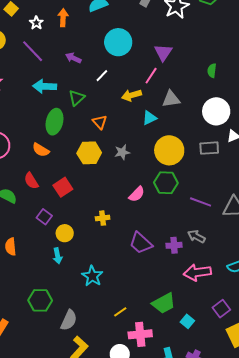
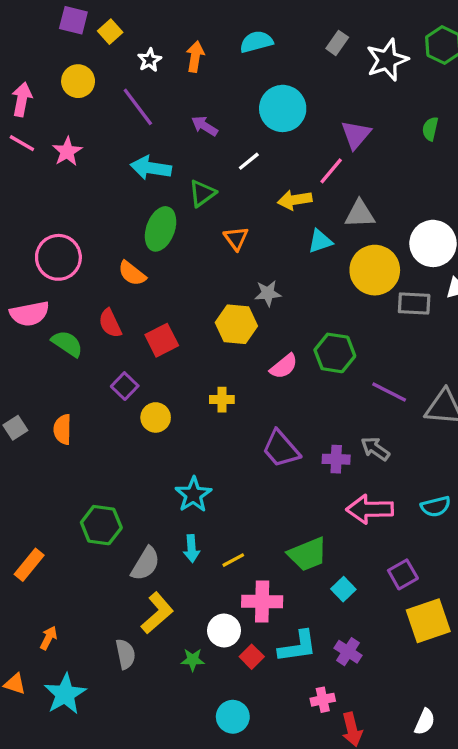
green semicircle: (212, 71) -> (430, 129), moved
yellow circle: (169, 150) -> (375, 270), moved
yellow hexagon: (89, 153) -> (236, 324), moved
cyan arrow: (57, 256) -> (191, 548), moved

